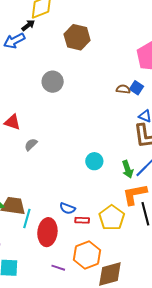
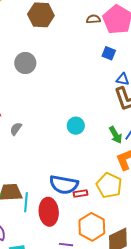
brown semicircle: (123, 89) -> (93, 19), moved
cyan circle: (94, 161) -> (76, 126), moved
blue semicircle: (67, 208) -> (64, 185), size x1.8

